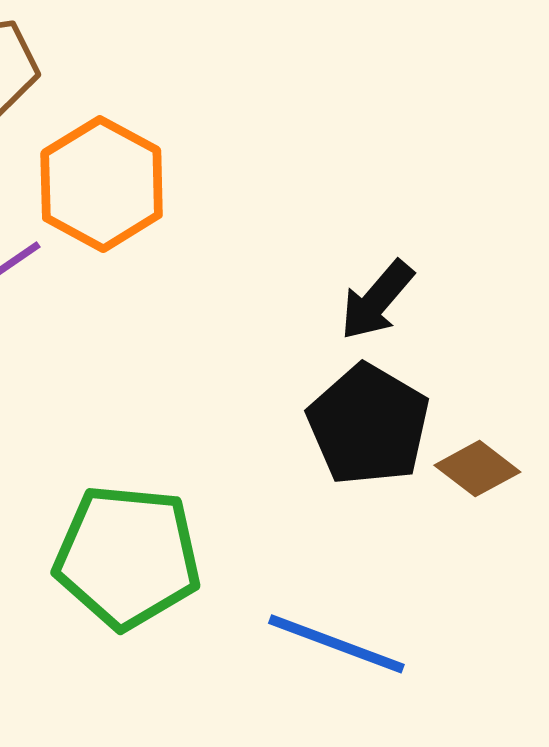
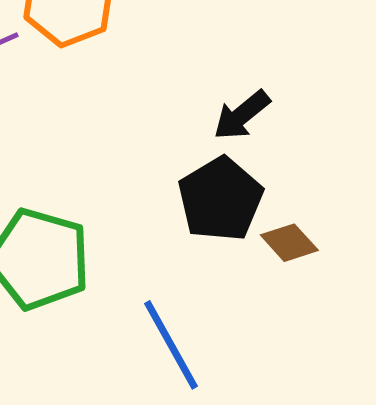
blue line: (336, 644) -> (171, 345), turned 30

